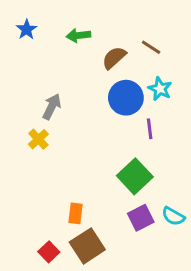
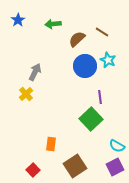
purple line: (150, 129) -> (100, 97), moved
purple square: (141, 218) -> (115, 167), moved
brown square: (87, 246) -> (75, 166), moved

